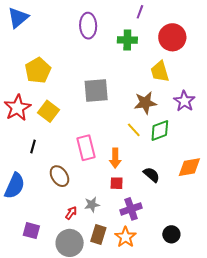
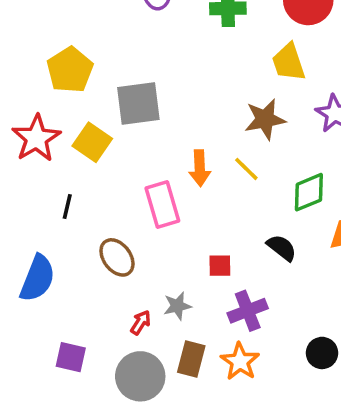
gray square: (96, 91) -> (138, 104), moved
green diamond: (160, 131) -> (309, 192), moved
orange arrow: (115, 158) -> (200, 168), moved

